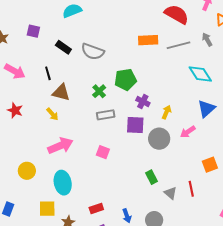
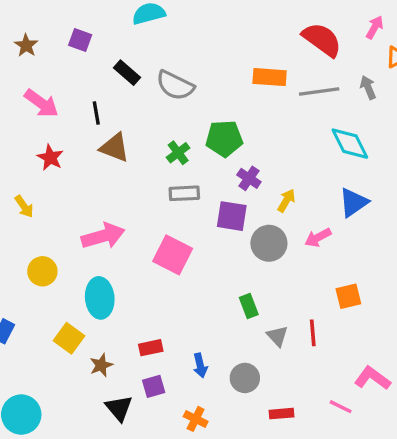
red star: (15, 110) -> (50, 158), moved
yellow arrow: (52, 114) -> (24, 206), moved
pink square: (103, 152) -> (173, 255), size x1.6
yellow square: (47, 209) -> (69, 338), turned 30

